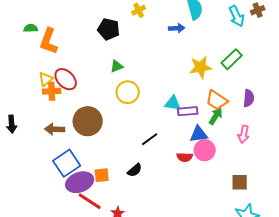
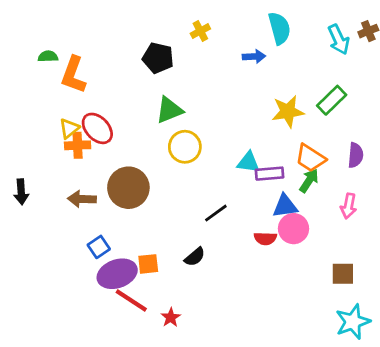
green triangle: (117, 66) -> (169, 110), size x1.5
blue square: (67, 163) -> (99, 247), size x0.6

